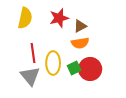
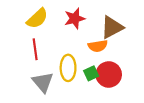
yellow semicircle: (25, 18) -> (37, 18), turned 35
brown triangle: (80, 26) -> (112, 27), moved, size x1.6
red line: (33, 53) -> (35, 49), moved

